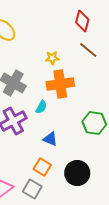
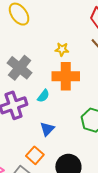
blue triangle: (50, 139) -> (47, 129), turned 42

